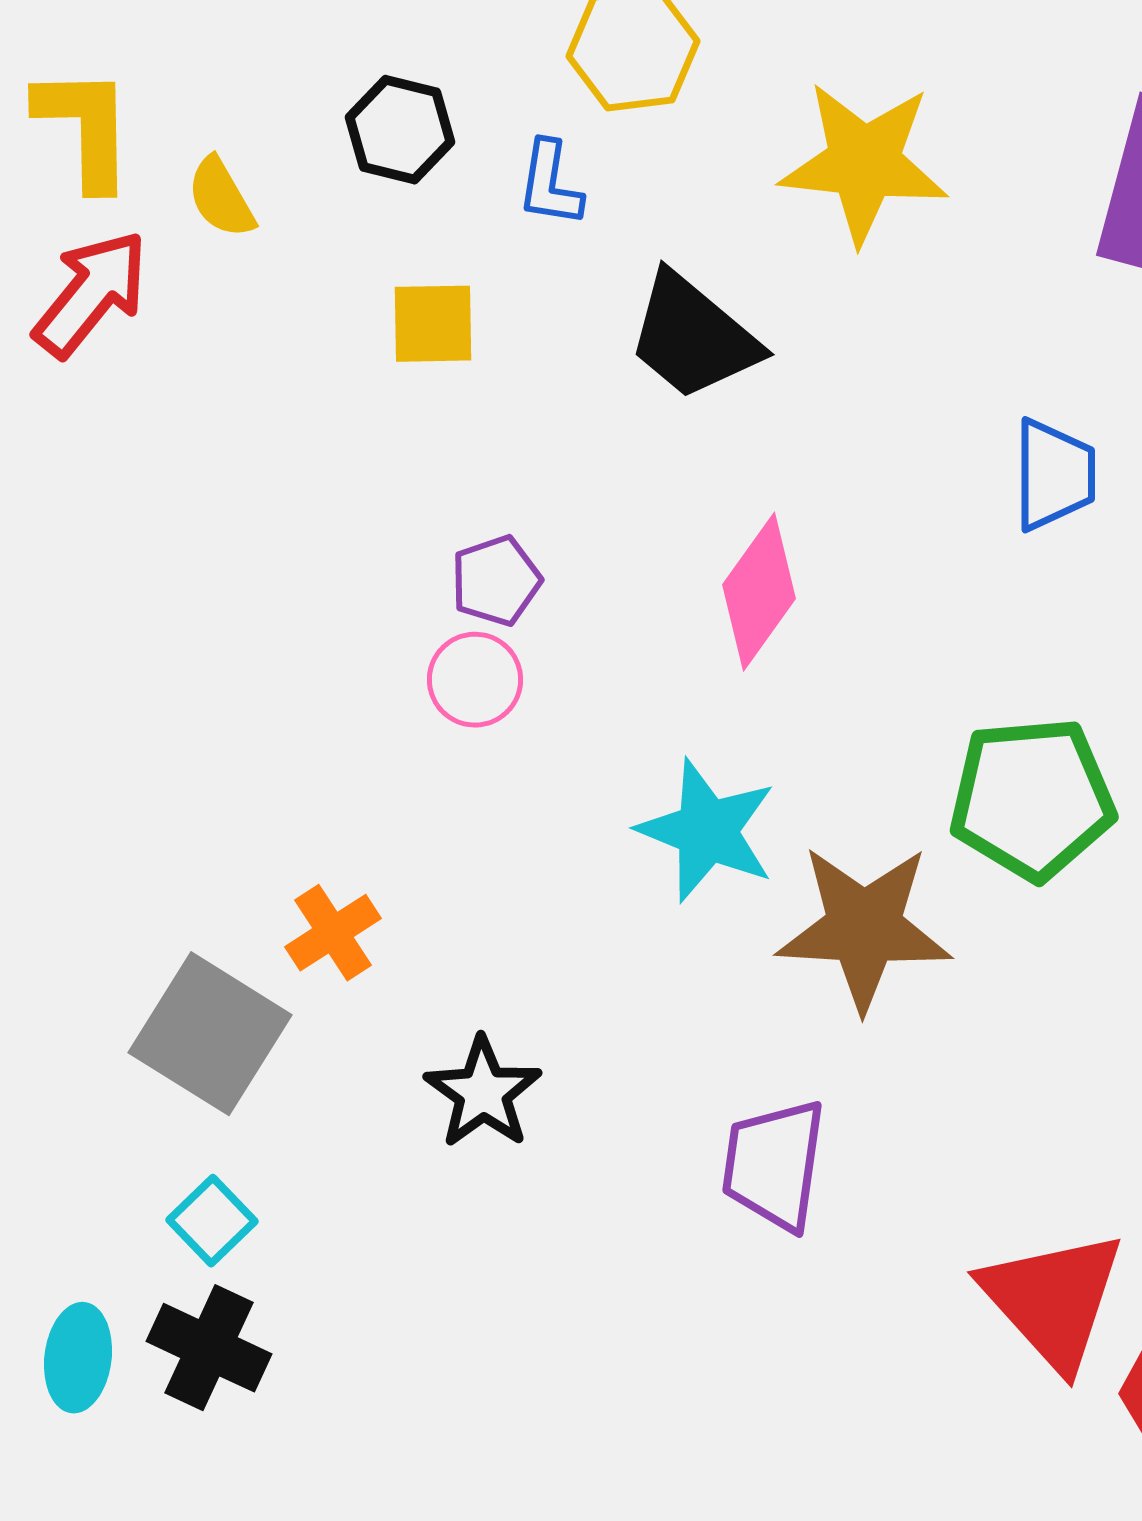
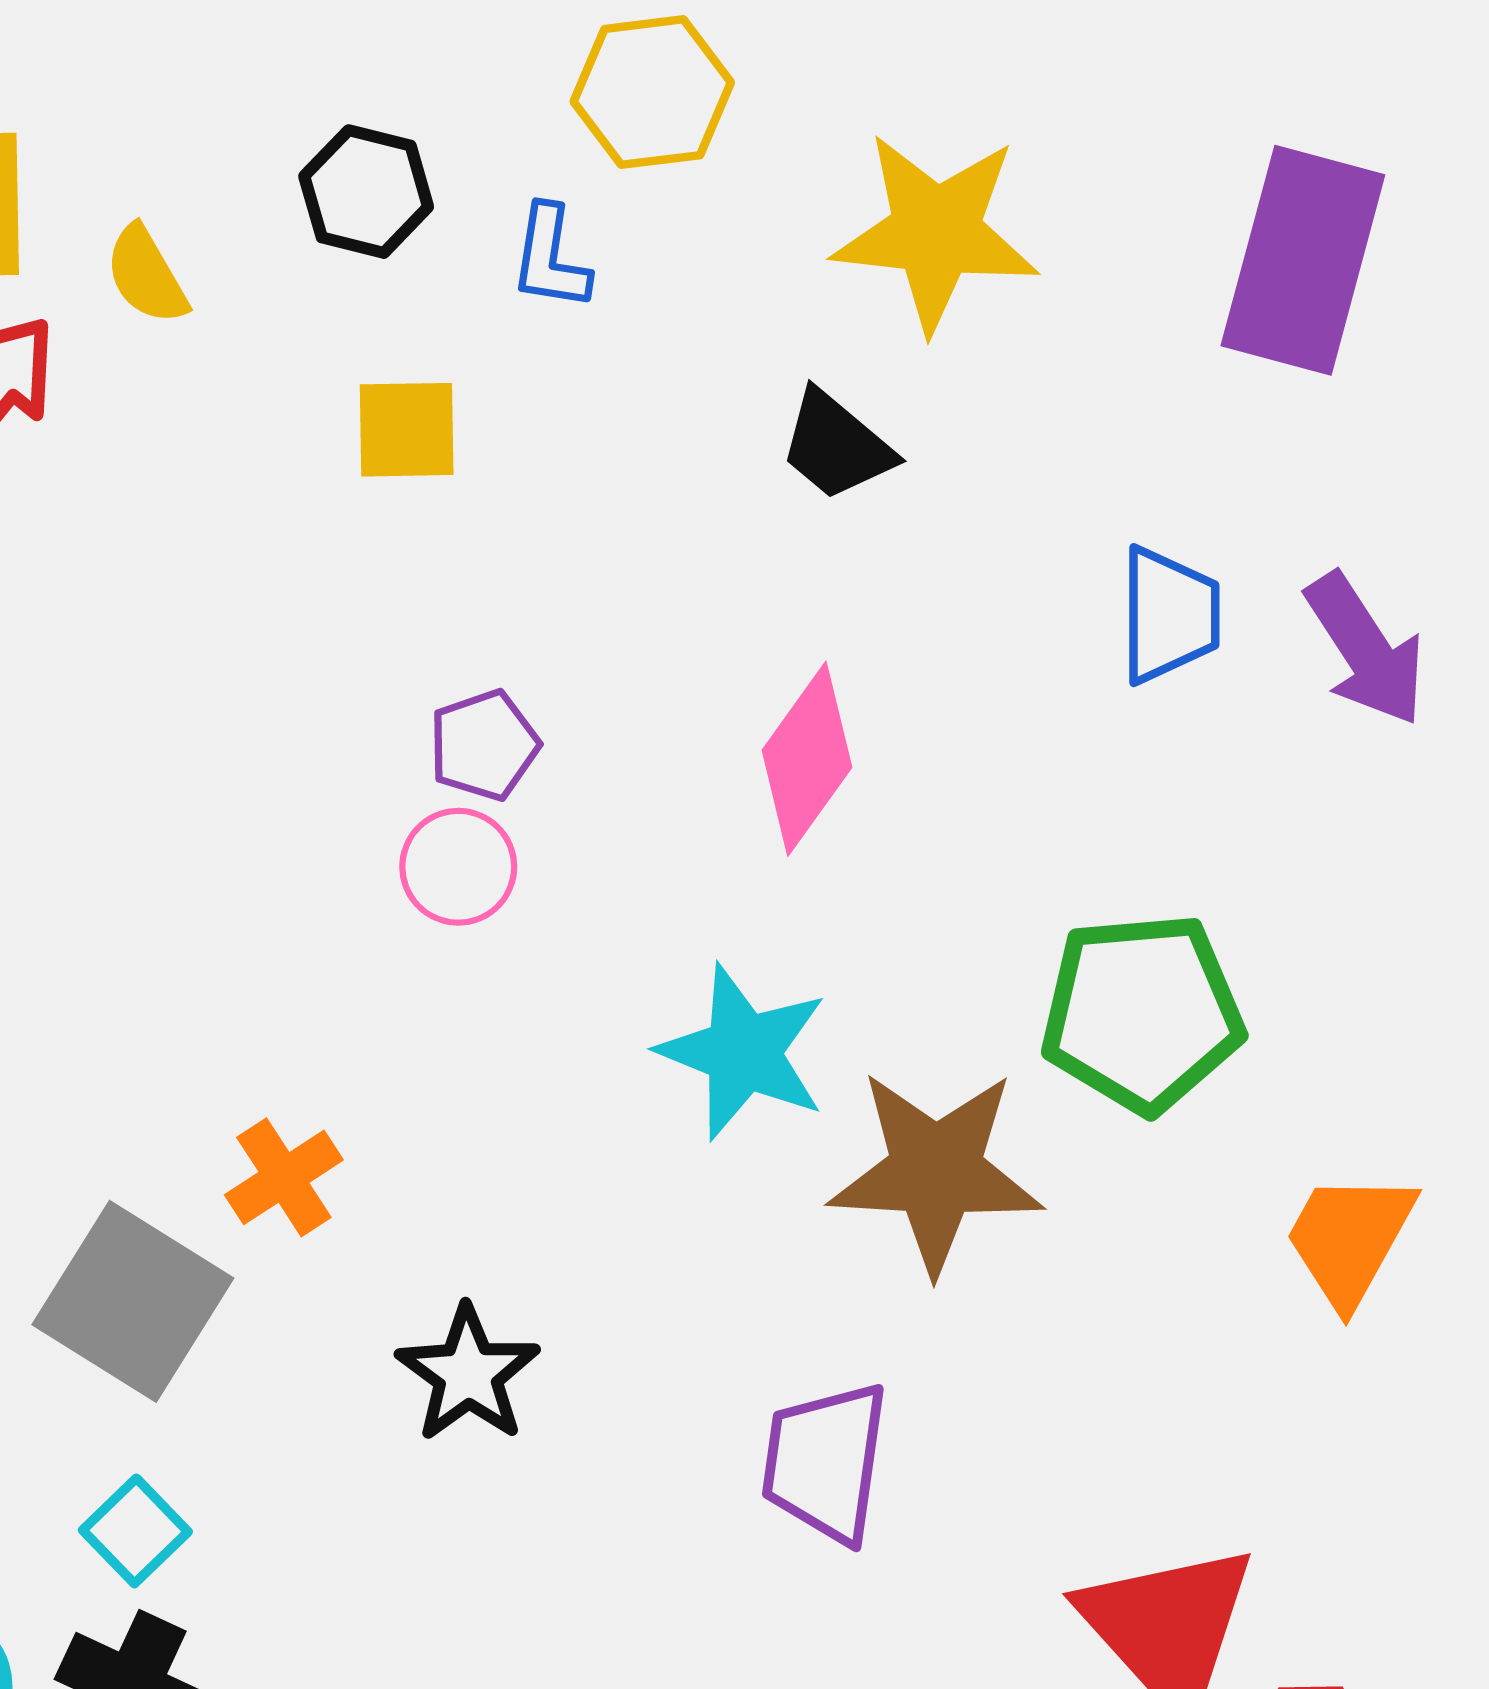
black trapezoid: (693, 337) -> (836, 446), moved, size x0.7

